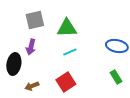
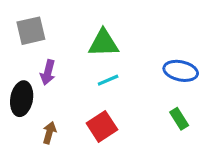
gray square: (35, 20) -> (31, 31), moved
brown arrow: (32, 86) -> (49, 133), turned 128

